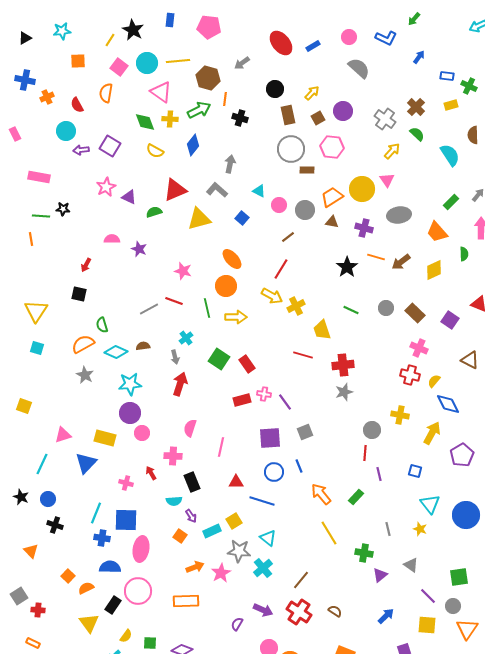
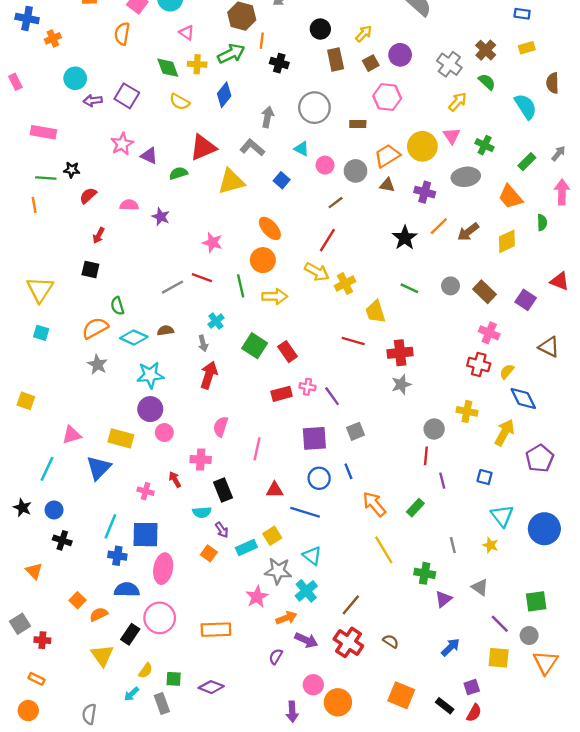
green cross: (469, 86) -> (485, 145), moved
pink triangle: (161, 92) -> (187, 33), size x0.6
red semicircle: (77, 105) -> (88, 196), moved, turned 77
gray circle: (291, 149) -> (314, 108), moved
orange line: (376, 257) -> (439, 226), turned -60
orange arrow: (195, 567) -> (286, 618), moved

